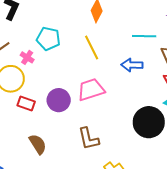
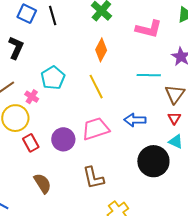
cyan pentagon: (48, 39) -> (53, 78), turned 30
blue arrow: (132, 65) -> (135, 120), moved
red rectangle: (26, 104) -> (31, 143), turned 42

